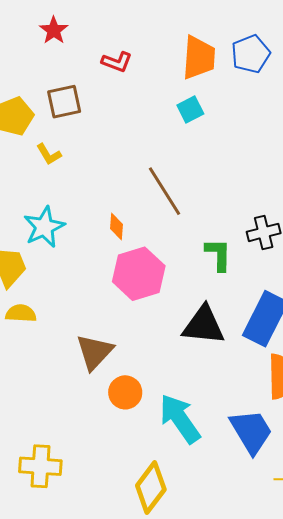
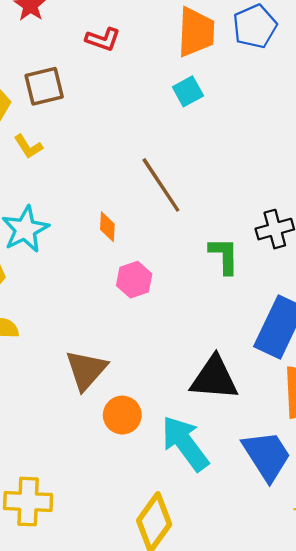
pink hexagon: (139, 274) -> (134, 280), size x0.6
black triangle: (204, 325) -> (214, 378), moved

